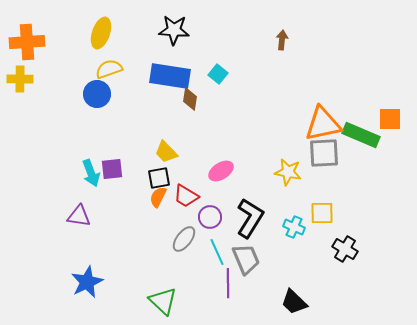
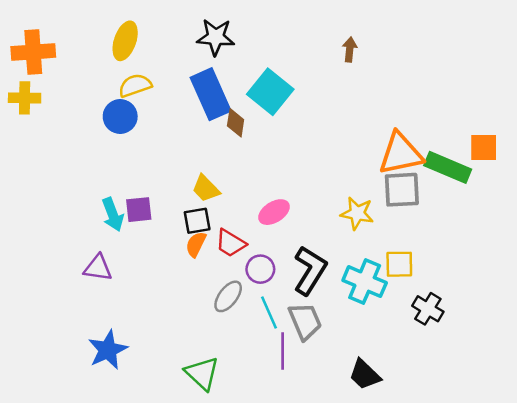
cyan square: (218, 74) -> (270, 92), size x1.8
blue rectangle: (170, 76) -> (211, 94), turned 57
cyan cross: (294, 227) -> (365, 282), size x1.6

